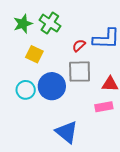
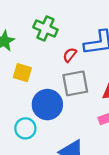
green cross: (50, 23) -> (45, 28), moved
cyan circle: (26, 90) -> (25, 128), moved

